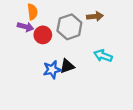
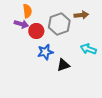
black triangle: (67, 66) -> (63, 65), moved
blue star: (52, 70) -> (45, 52), moved

